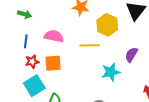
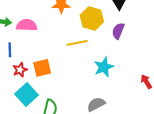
pink semicircle: (54, 36) -> (27, 25), moved
purple semicircle: (131, 55) -> (118, 31), moved

